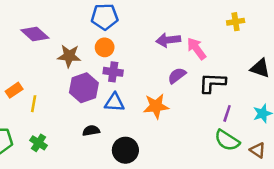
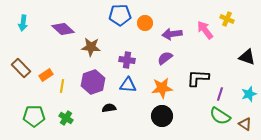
yellow cross: (236, 22) -> (227, 19), turned 32
orange circle: (105, 47) -> (145, 23), moved
pink arrow: (196, 49) -> (205, 30), moved
purple semicircle: (177, 76) -> (165, 58), moved
black L-shape: (212, 83) -> (198, 78), moved
purple hexagon: (84, 88) -> (93, 82), moved
black circle: (125, 150) -> (162, 116), moved

